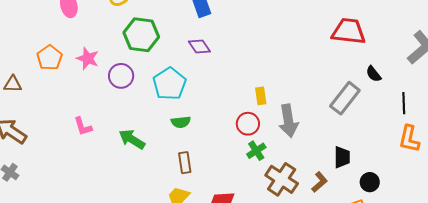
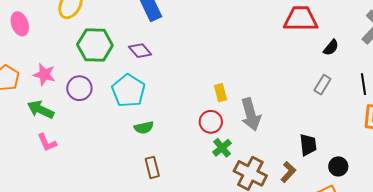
purple diamond: (199, 47) -> (140, 51), moved
black semicircle: (374, 74) -> (331, 48), moved, turned -96
gray rectangle: (345, 98) -> (322, 85), moved, size x0.6
green arrow: (132, 139) -> (41, 110), moved

